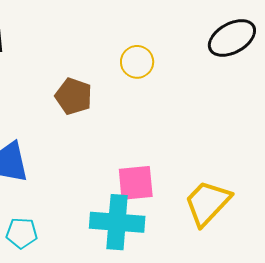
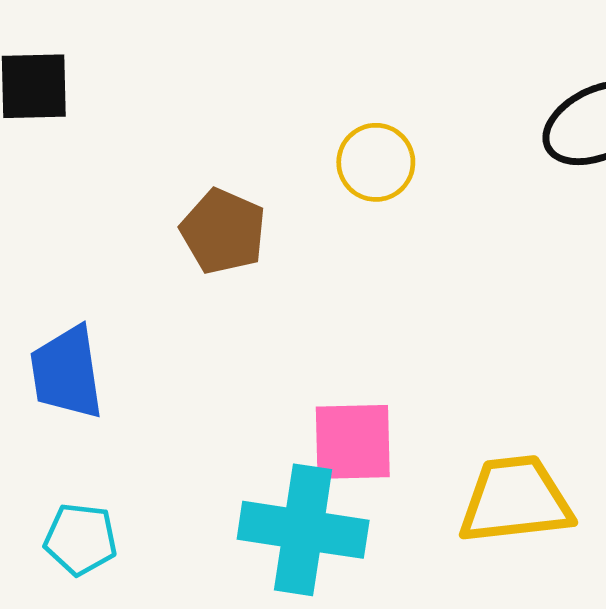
yellow trapezoid: (207, 203) -> (515, 500), turned 36

